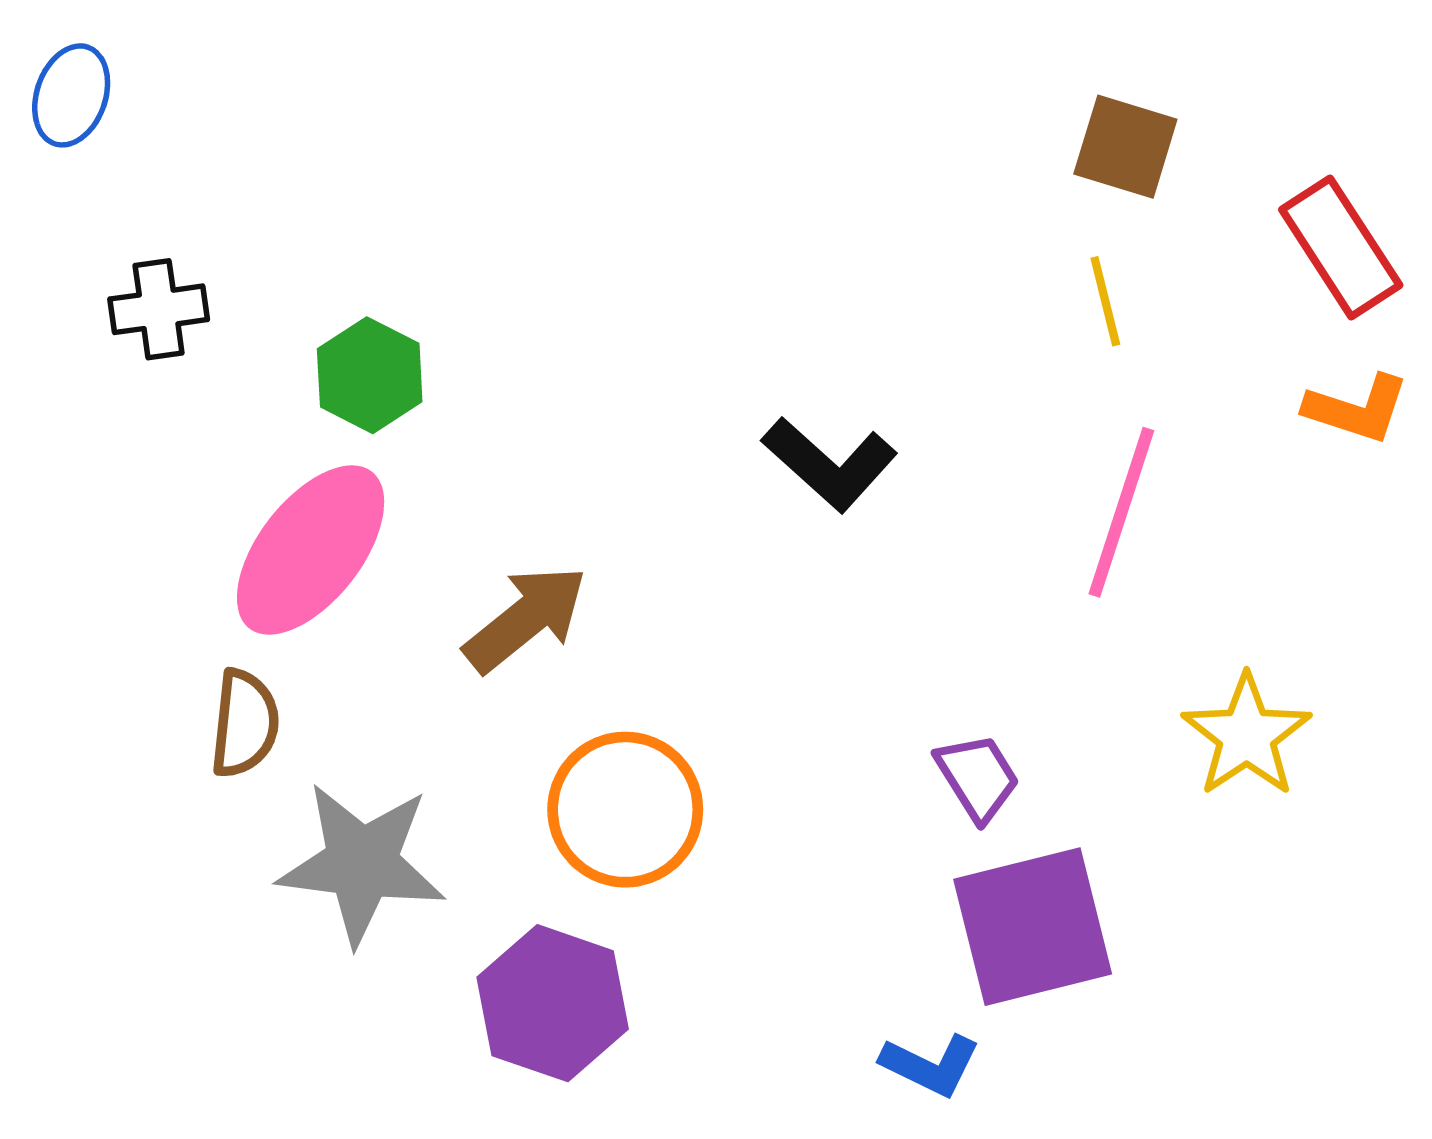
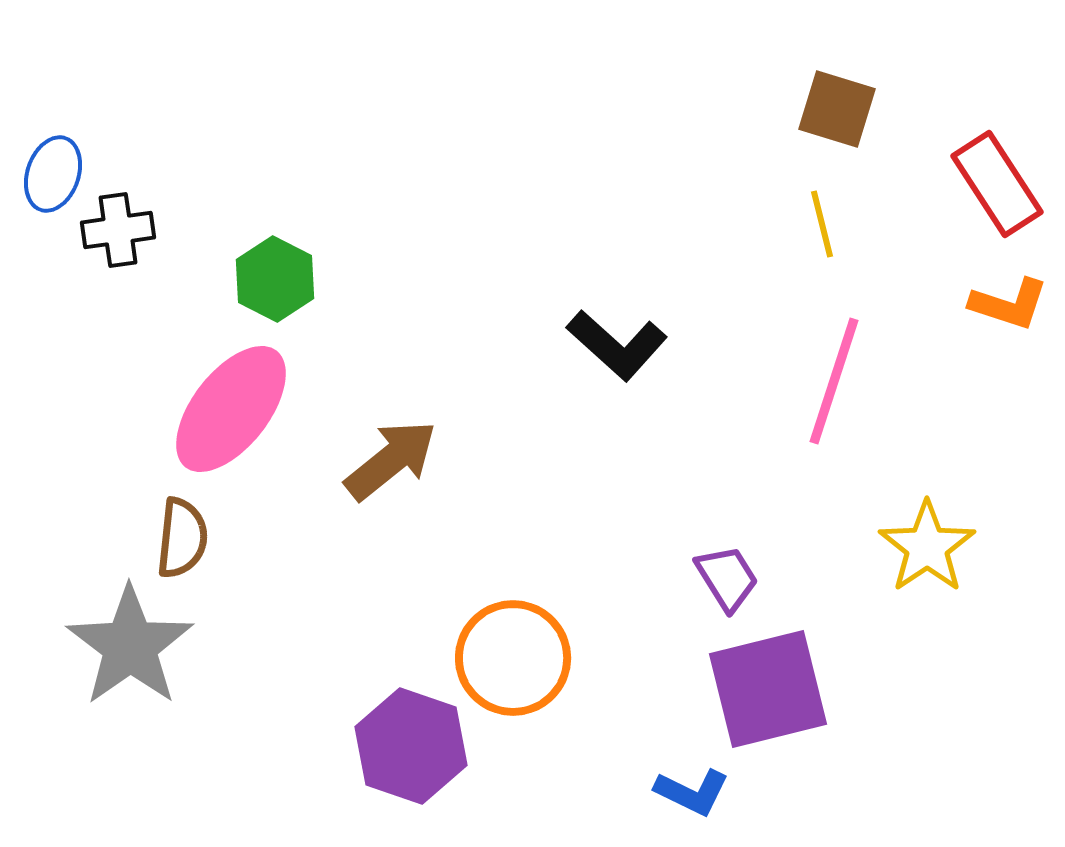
blue ellipse: (71, 95) -> (53, 174), moved
orange circle: (625, 810) -> (513, 658), moved
gray star: (362, 863) -> (130, 646), moved, turned 30

